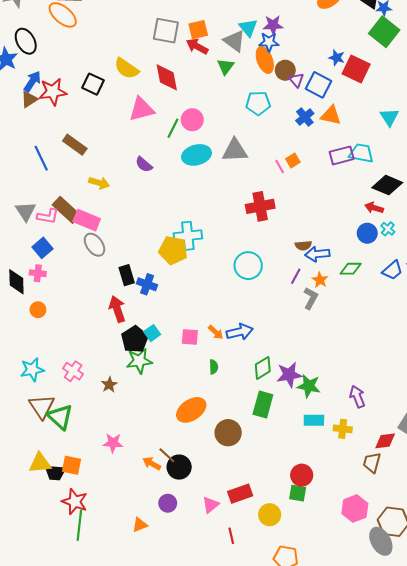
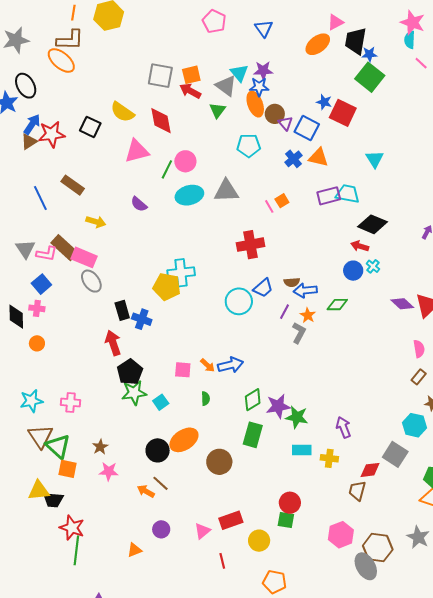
blue trapezoid: (392, 270) -> (263, 288), moved
cyan square: (152, 333) -> (161, 402), moved
pink cross: (73, 371) -> (71, 403), turned -30
brown star: (109, 385) -> (100, 447), moved
orange square: (71, 465) -> (67, 469), moved
black circle: (179, 467) -> (158, 450), moved

